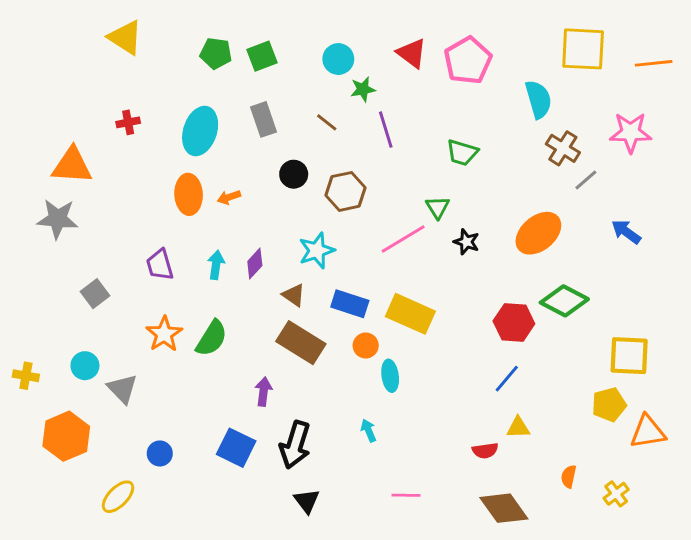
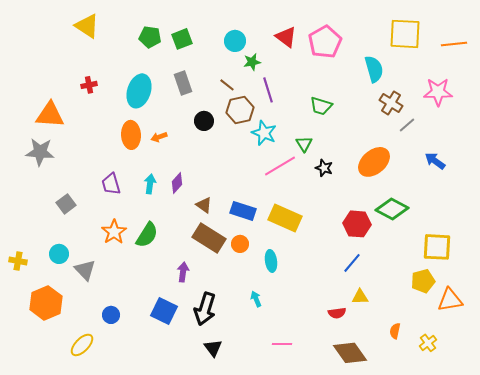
brown hexagon: (346, 191) -> (240, 110), moved
cyan star: (317, 250) -> (264, 133), moved, turned -30
orange circle: (366, 346) -> (240, 244), moved

